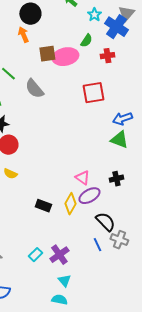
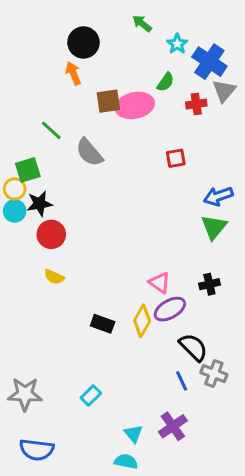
gray triangle: (126, 14) -> (224, 91), moved
red square: (93, 93) -> (176, 158), size x0.6
green triangle: (119, 140) -> (214, 227), turned 48
purple cross: (59, 255) -> (173, 426), moved

